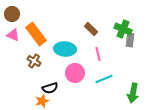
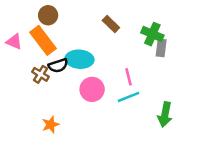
brown circle: (12, 14) -> (48, 15), moved
brown rectangle: (91, 29) -> (111, 24), moved
pink line: (98, 54) -> (129, 77), moved
black semicircle: (50, 88) -> (58, 66), moved

